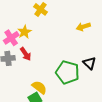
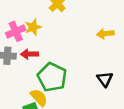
red arrow: (26, 54) -> (30, 54), turned 112
green pentagon: (68, 72) -> (52, 77), moved

